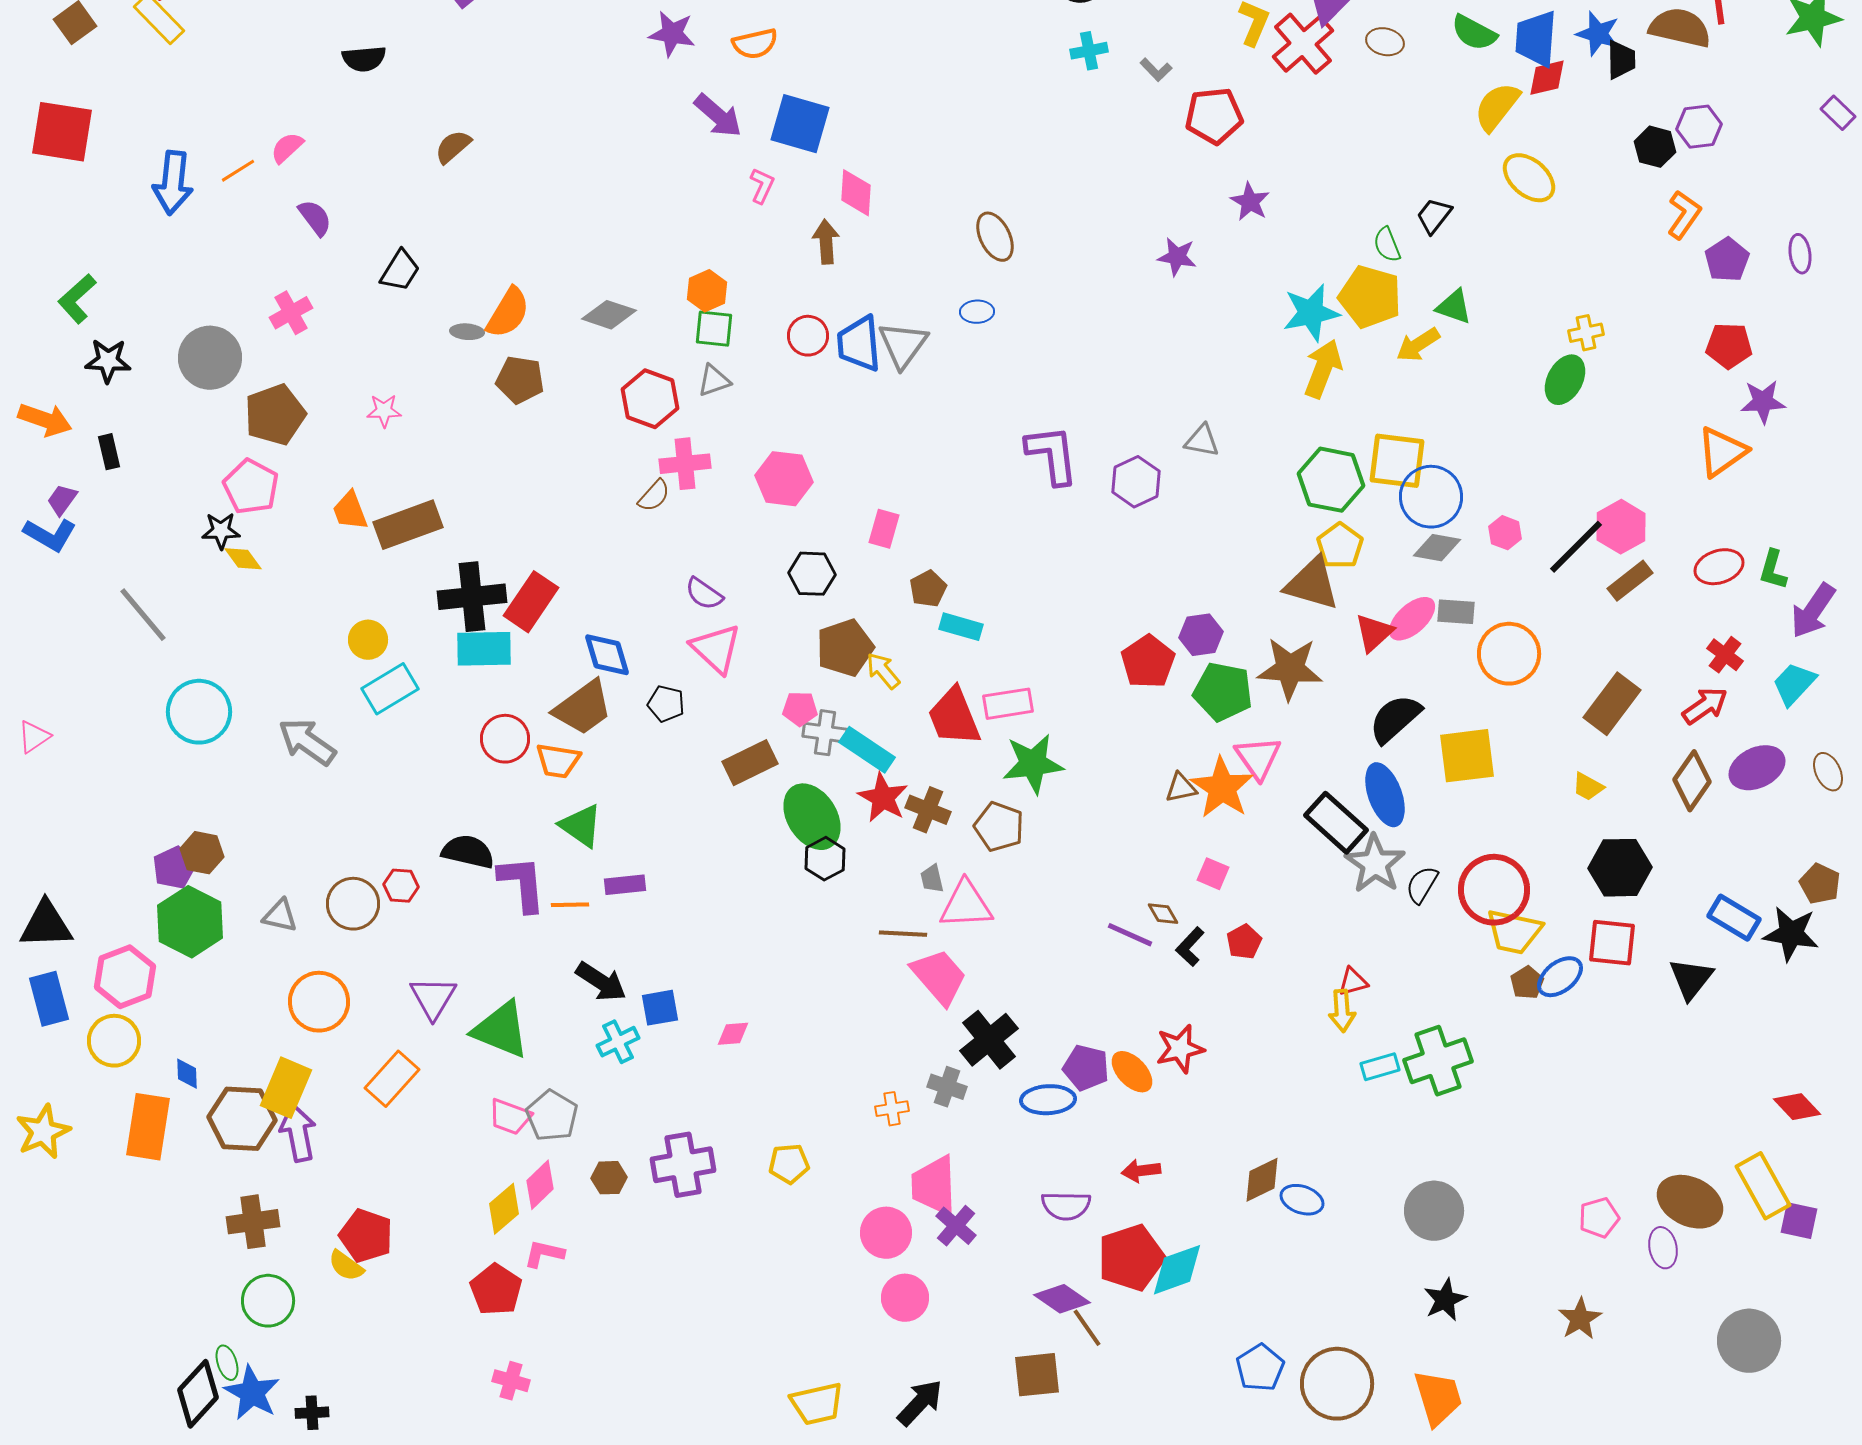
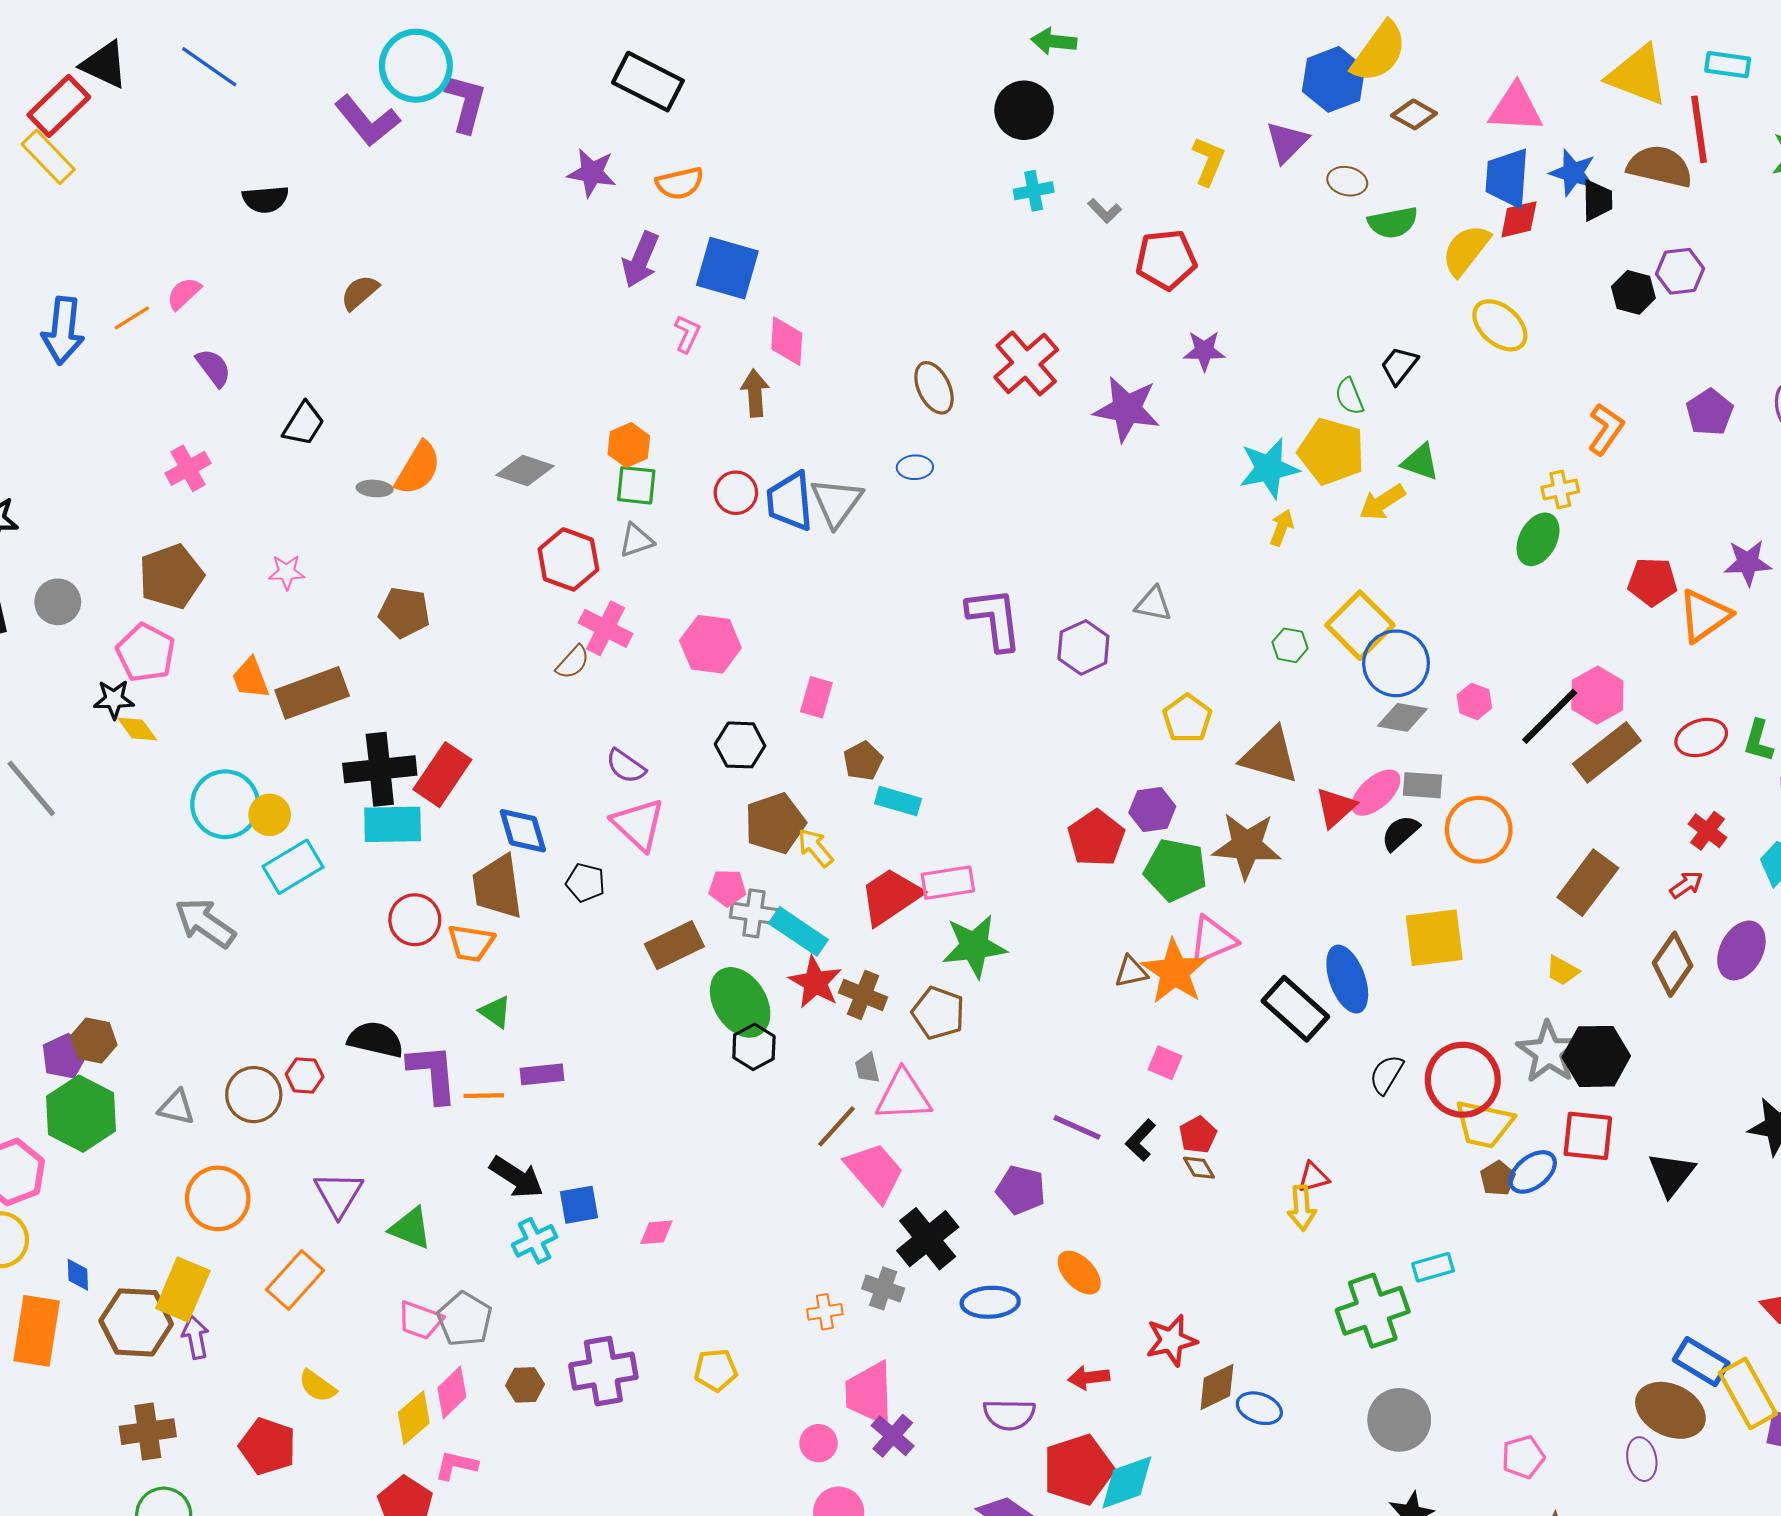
green semicircle: (1474, 33) -> (1393, 223), moved, turned -39
red cross: (1303, 44) -> (1026, 363), moved
purple arrow: (718, 116) -> (641, 260), turned 72
purple star: (1250, 202) -> (1204, 351), turned -30
orange L-shape: (1684, 215) -> (1606, 429), moved
purple star: (1177, 257) -> (1127, 409), size x1.6
red pentagon: (1729, 346) -> (1652, 582), moved
gray circle: (210, 358) -> (58, 602), moved, size x0.7
yellow arrow: (1323, 369) -> (1282, 528), size x0.6
brown pentagon: (520, 380) -> (404, 612), moved
yellow square: (1397, 461) -> (1360, 625), turned 38
pink cross: (685, 464) -> (606, 628), turned 33
green hexagon: (1331, 480) -> (1290, 645), size x0.5
yellow pentagon: (1340, 546) -> (1187, 718), moved
brown rectangle: (1630, 581) -> (1607, 752), size x1.4
red arrow: (1705, 706) -> (1686, 885), size x0.7
brown trapezoid: (583, 708) -> (497, 887), turned 118
cyan circle: (199, 712) -> (225, 804), moved
red trapezoid: (954, 717) -> (891, 896), turned 78
black semicircle: (1395, 719) -> (1400, 833), moved, size x0.7
pink triangle: (1258, 758) -> (1213, 940), turned 42
purple ellipse: (1757, 768) -> (1741, 950), turned -36
green triangle: (581, 826) -> (495, 1012), size x0.7
gray star: (1375, 864) -> (1549, 1052), moved
brown diamond: (1163, 914) -> (1199, 1168), moved
blue rectangle: (1734, 918) -> (1701, 1362), moved
brown line: (903, 934) -> (837, 1126), turned -51
green triangle: (501, 1030) -> (411, 1228), size x0.7
red star: (1180, 1049) -> (1171, 1340), moved
green cross: (1438, 1061) -> (1373, 1311), moved
cyan rectangle: (1380, 1067) -> (1433, 1267), moved
purple pentagon: (1086, 1068) -> (1021, 1190), moved
purple arrow: (298, 1133) -> (195, 1337), size x0.7
pink pentagon: (1599, 1218) -> (1523, 1457), moved
pink circle: (886, 1233) -> (819, 1443), size x0.7
yellow semicircle: (346, 1266) -> (317, 1386), moved

